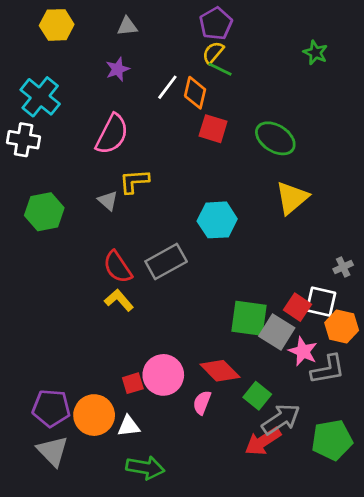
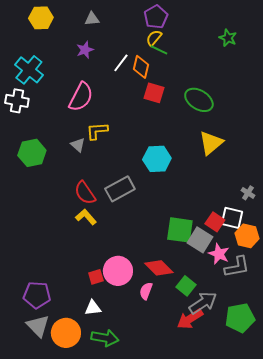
gray cross: (343, 267) -> (248, 193), turned -32
orange circle: (94, 415) -> (66, 333), moved

